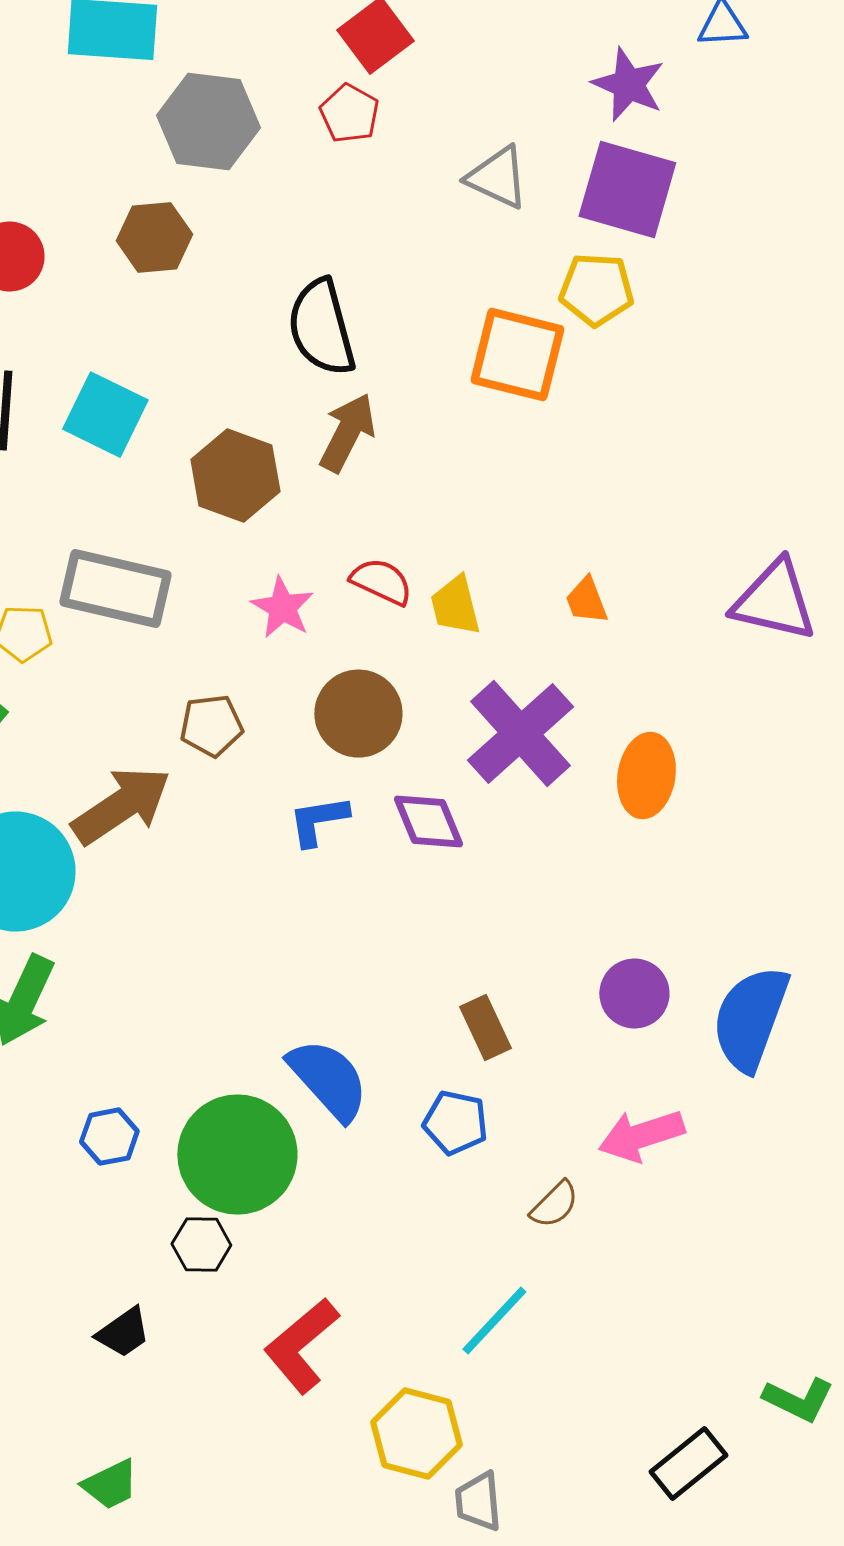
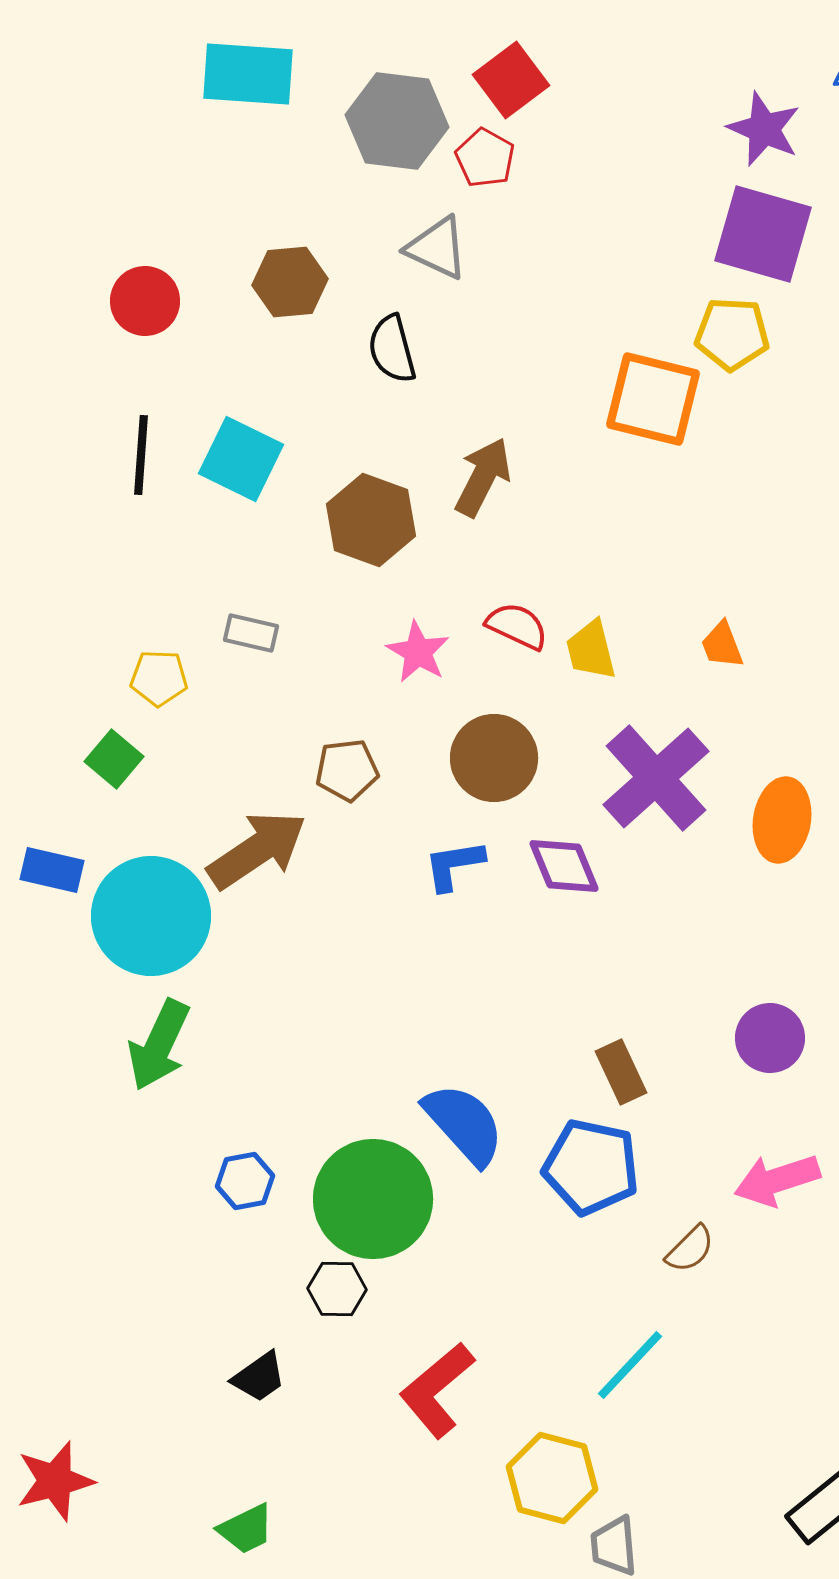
gray hexagon: (208, 122) -> (397, 121), moved
gray triangle: (497, 178) -> (437, 248), moved
black semicircle: (321, 328) -> (392, 349), moved, size x0.7
gray rectangle: (115, 589) -> (251, 633), size x0.5
blue pentagon: (455, 1123) -> (591, 1167), size x1.5

